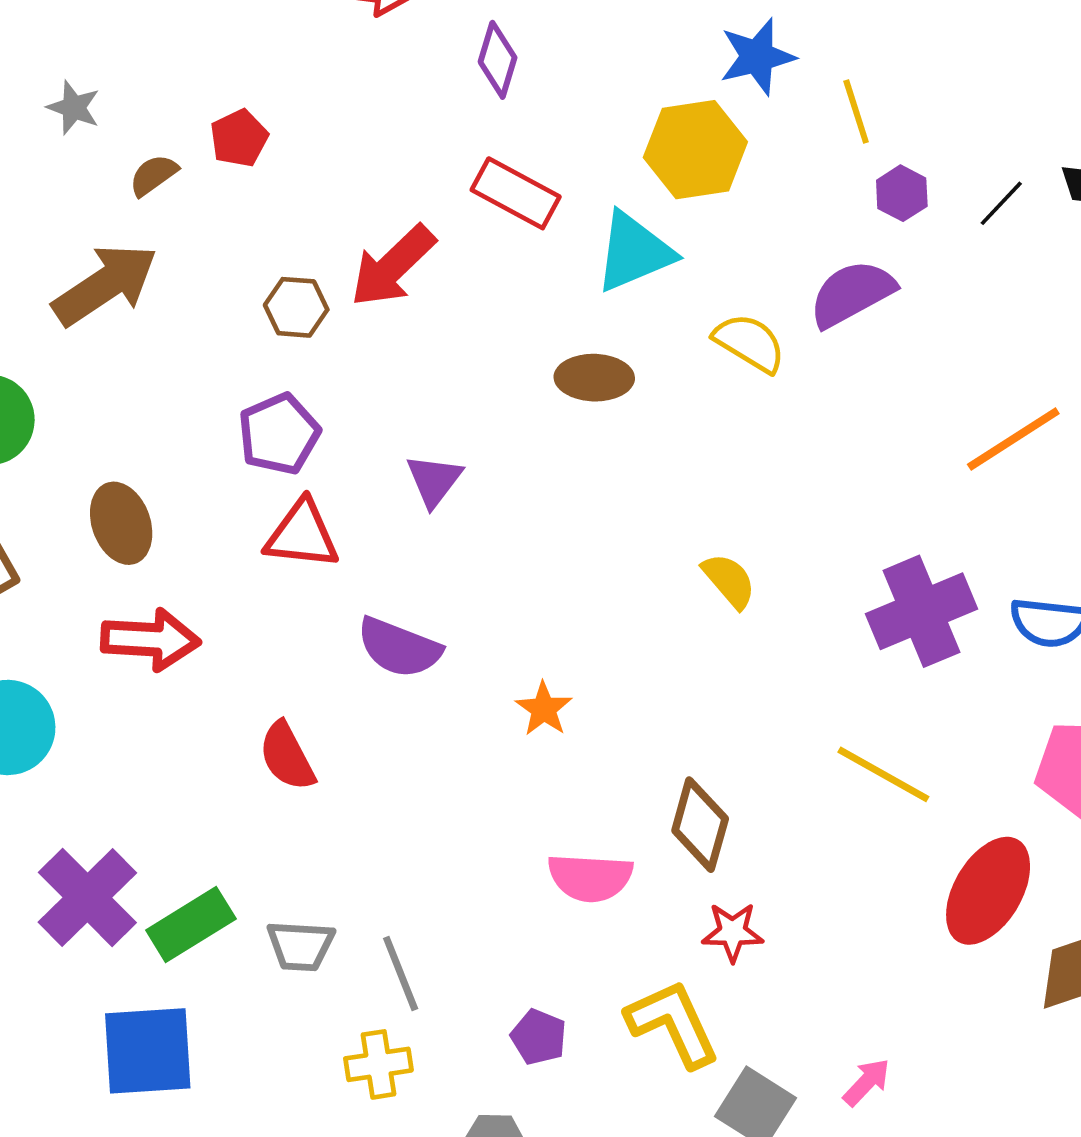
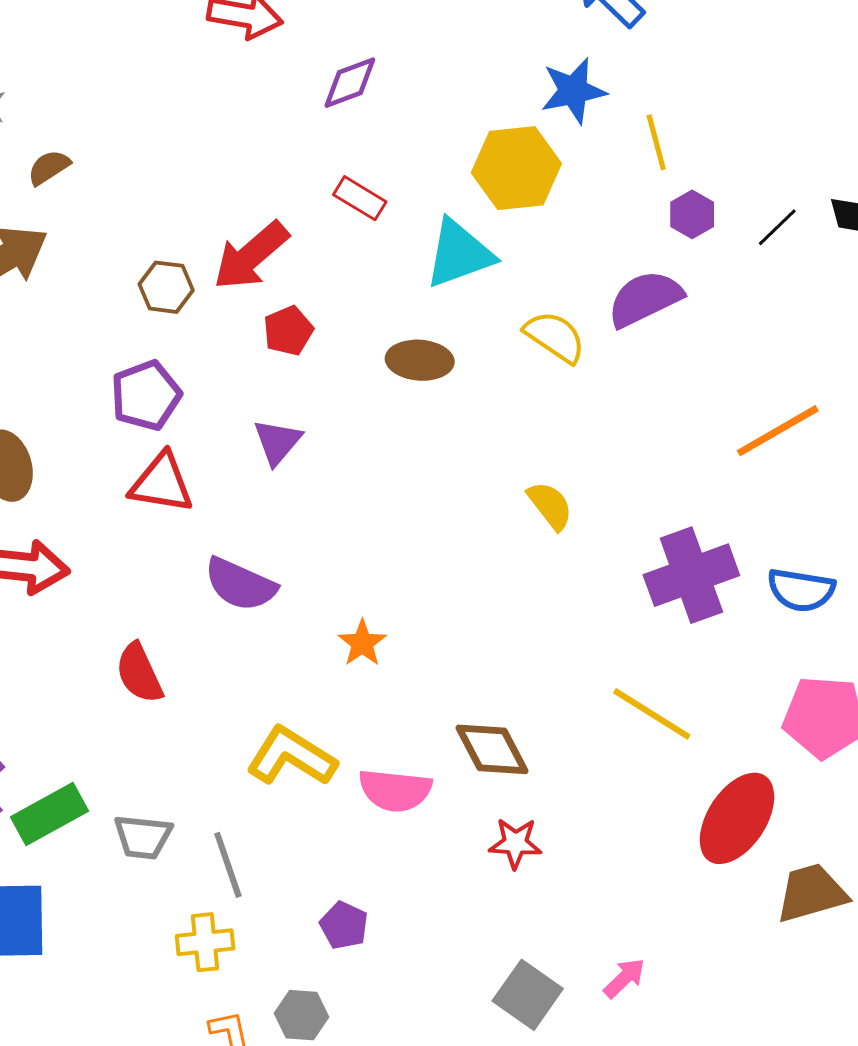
purple diamond: (498, 60) -> (350, 83), turned 50
red pentagon: (239, 138) -> (288, 331), moved
red rectangle: (516, 193) -> (360, 198), size x0.7
yellow semicircle: (729, 581) -> (550, 506), moved
brown diamond: (700, 825) -> (492, 749), turned -46
yellow L-shape: (673, 1023) -> (291, 756), moved, turned -36

